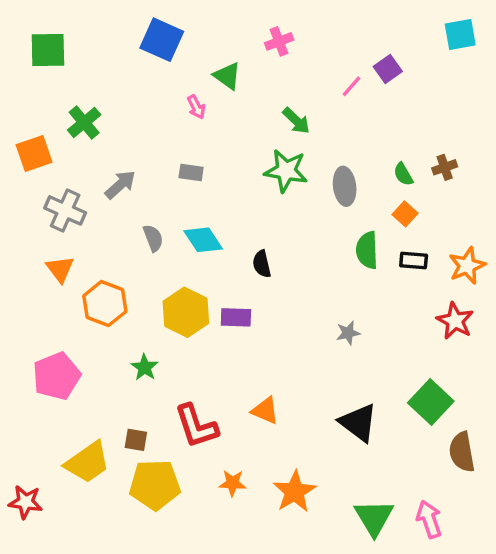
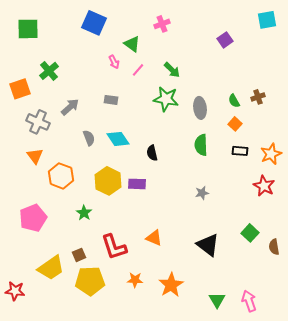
pink line: (352, 86) -> (138, 70), moved
green semicircle: (367, 250) -> (201, 145), moved
green square: (431, 402) -> (250, 233), size x0.7
brown square: (136, 440) -> (79, 255), turned -32
brown semicircle: (462, 452) -> (274, 247), moved, size x0.7
green triangle: (374, 517) -> (217, 300), size x0.7

